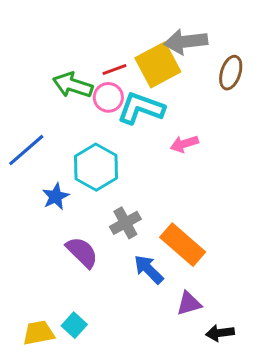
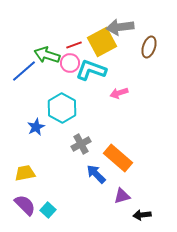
blue line: (26, 150) -> (24, 71), moved
purple semicircle: (82, 252) -> (25, 205), moved
yellow trapezoid: (39, 333) -> (25, 173), moved

